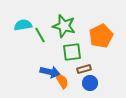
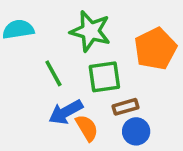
green line: (40, 35) -> (53, 73), moved
blue arrow: (50, 72) -> (66, 112), turned 138

